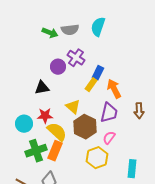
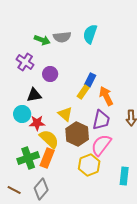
purple cross: (76, 58) -> (25, 62), moved
cyan circle: (24, 124) -> (22, 114), moved
pink semicircle: (109, 138) -> (101, 145), size x1.6

